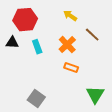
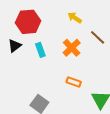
black triangle: (12, 43) -> (15, 46), turned -40
orange rectangle: (71, 68) -> (74, 82), moved

